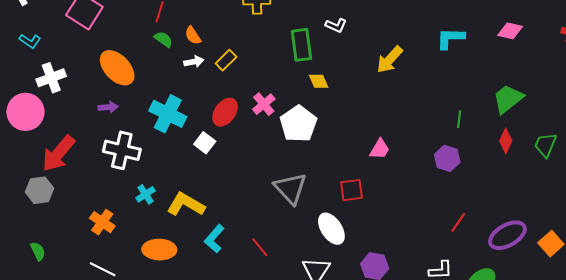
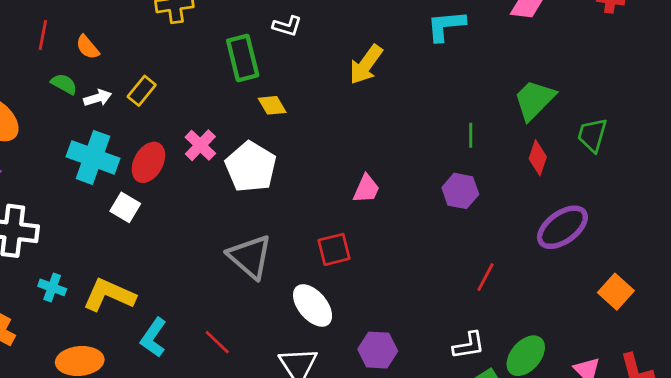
orange semicircle: (193, 35) -> (88, 47), moved
green semicircle: (163, 39) -> (64, 84), moved
cyan cross: (168, 114) -> (93, 157), moved
green trapezoid: (545, 145) -> (592, 135), moved
cyan cross: (146, 194) -> (52, 287), turned -30
purple ellipse: (507, 235) -> (562, 227), moved

